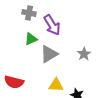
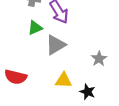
gray star: (84, 54) -> (99, 59), moved

